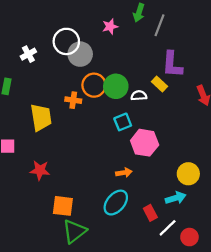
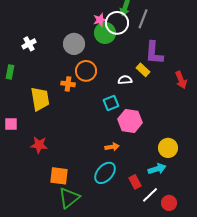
white circle: (66, 41) -> (117, 23), moved
green circle: (116, 86) -> (105, 33), moved

